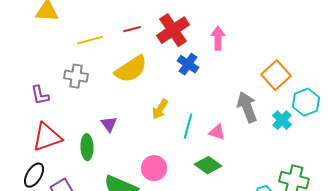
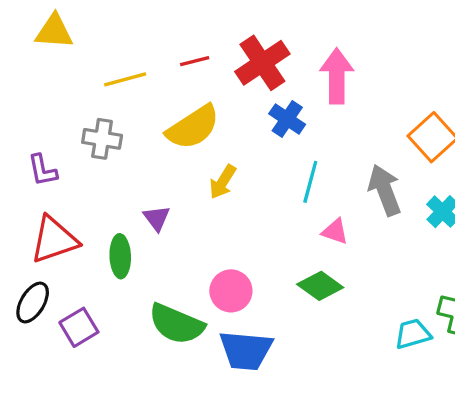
pink arrow: (218, 38) -> (337, 76), size x1.4
yellow arrow: (160, 109) -> (223, 182), moved
cyan line: (188, 126) -> (310, 182), moved

